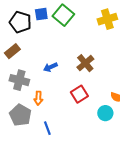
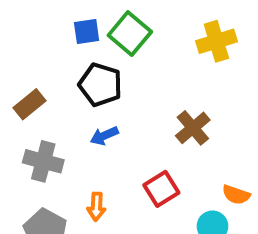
black pentagon: (20, 22) -> (100, 85), moved
brown cross: (85, 63) -> (193, 128), moved
orange arrow: (38, 98) -> (96, 207), moved

